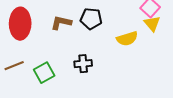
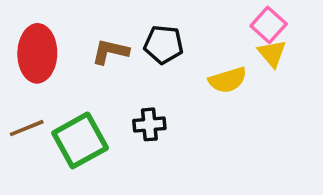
green square: (44, 73) -> (80, 140), size x1.4

